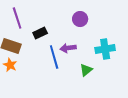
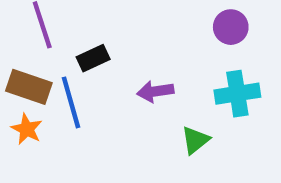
purple circle: (80, 19) -> (231, 27), moved
blue line: (54, 57) -> (71, 102), moved

